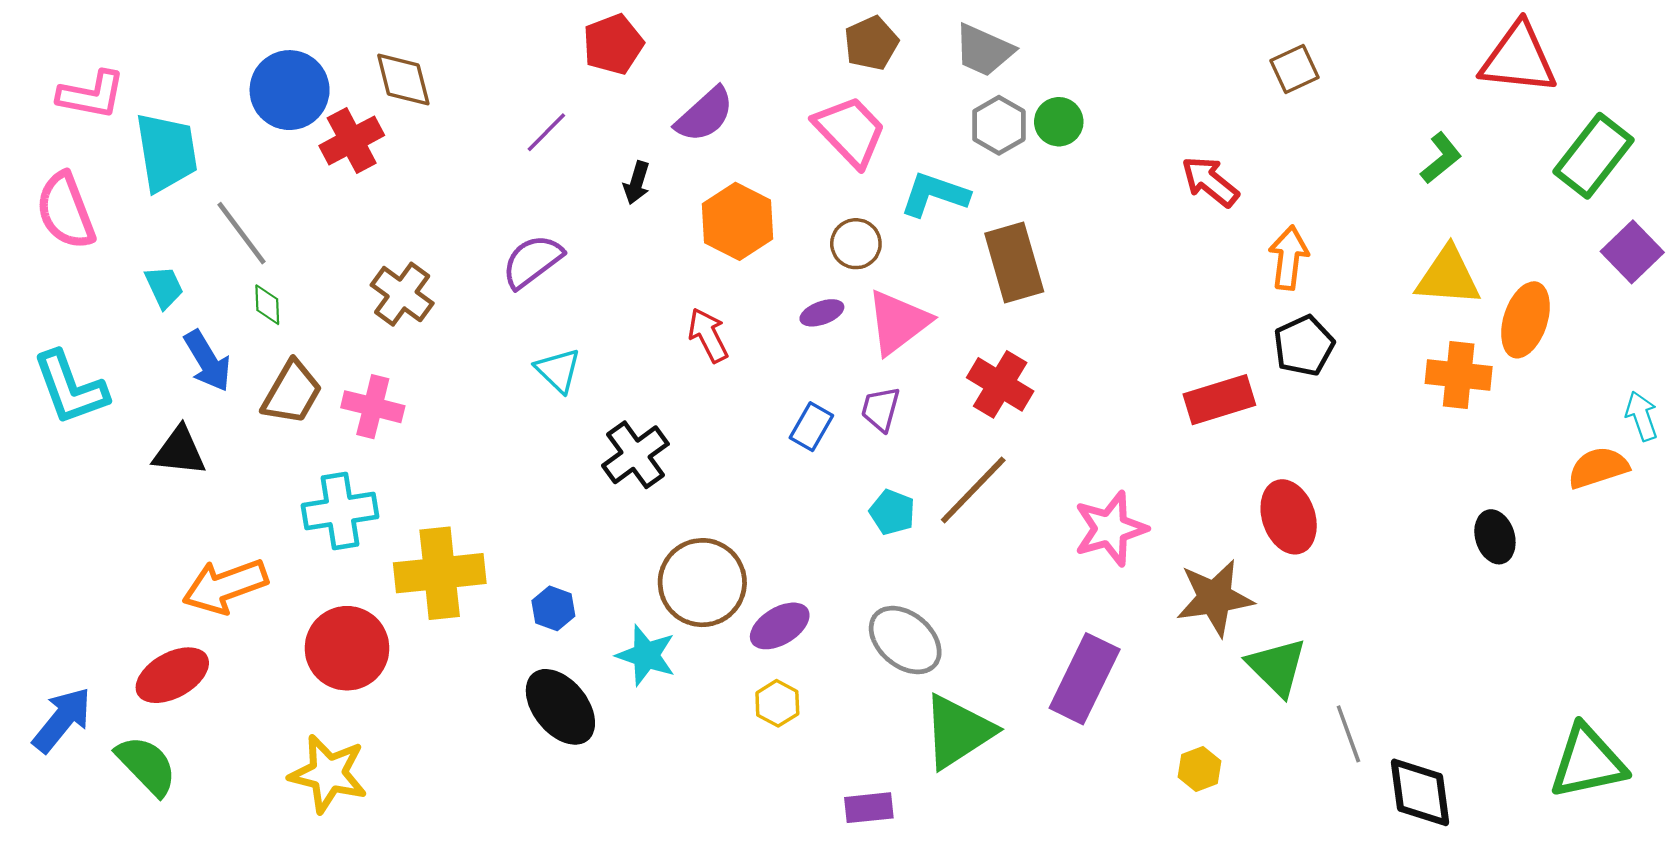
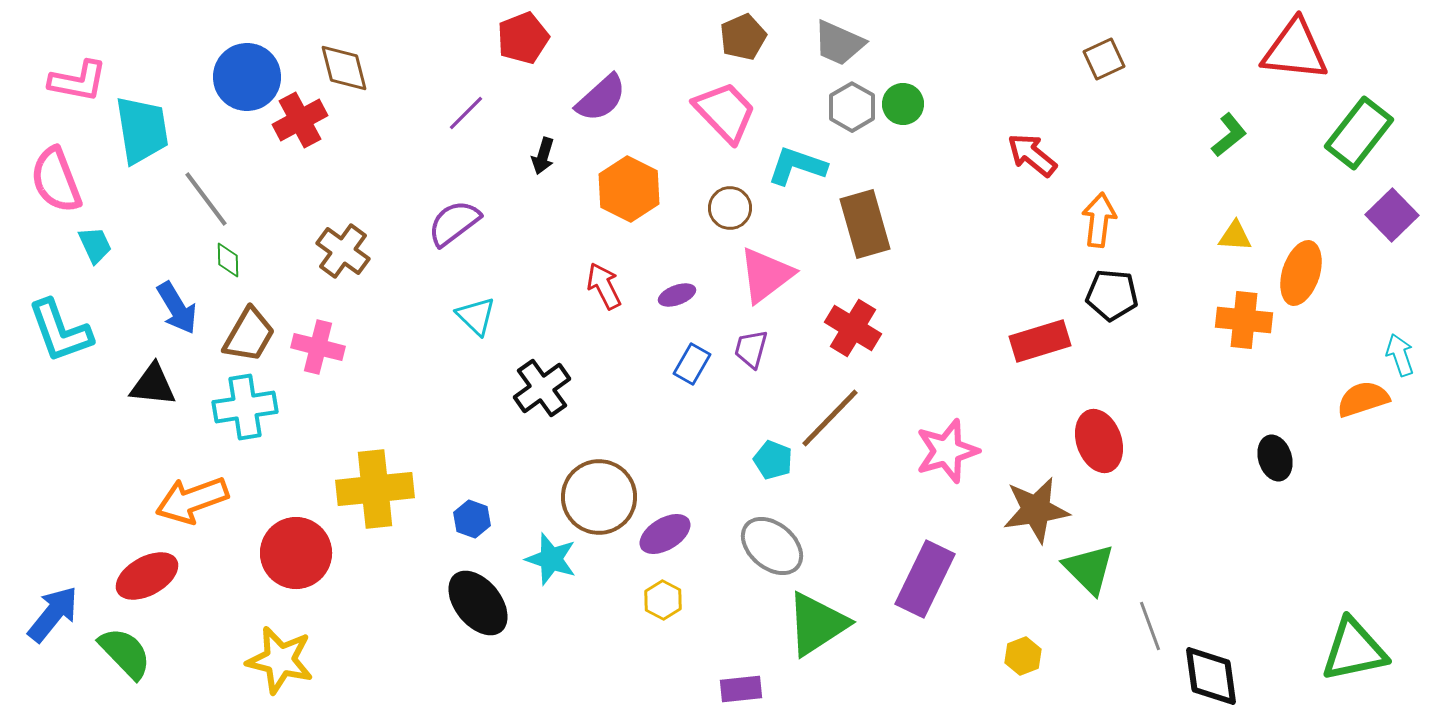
yellow triangle: (1448, 277) -> (1235, 236), size x0.6
cyan trapezoid: (164, 287) -> (95, 245), moved
purple ellipse: (822, 313) -> (677, 295), moved
black pentagon: (1304, 346) -> (1112, 295), turned 30
cyan cross: (340, 511) -> (245, 407), moved
cyan pentagon: (892, 512) -> (773, 460), moved

